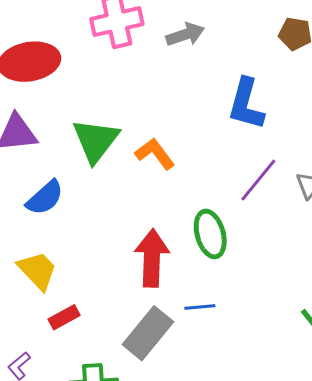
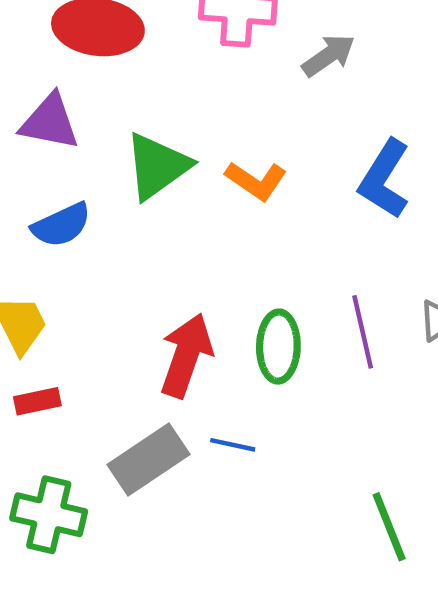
gray arrow: (185, 34) -> (329, 55), turned -33
orange L-shape: (155, 154) -> (256, 181), moved, turned 144
purple line: (258, 180) -> (363, 332), moved, turned -69

